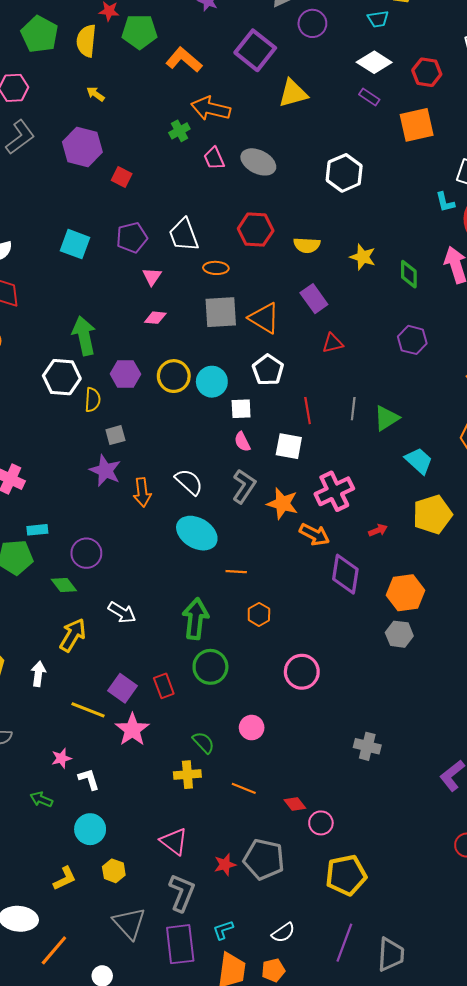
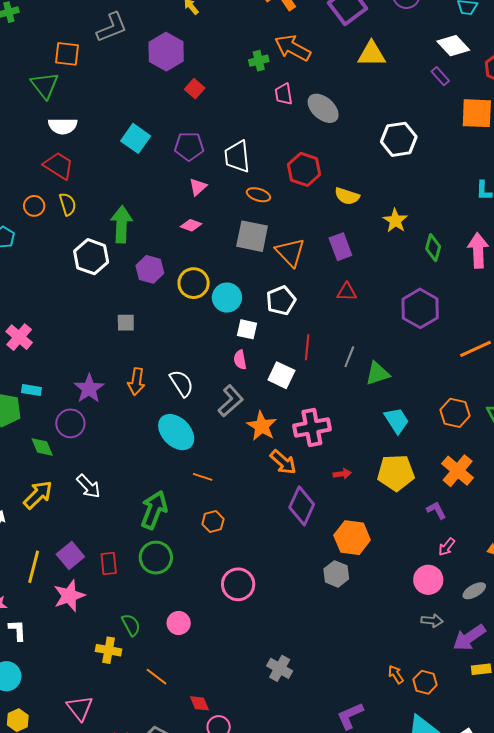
purple hexagon: (412, 340) -> (420, 308), size x1.4
yellow semicircle: (93, 400) -> (68, 204), moved, turned -35
purple star: (105, 471) -> (89, 389), moved
yellow line: (88, 710) -> (34, 567), turned 68

